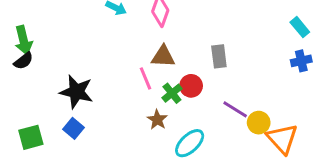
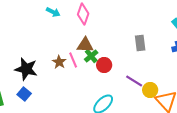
gray rectangle: (219, 56) -> (140, 43), moved
green cross: (172, 93) -> (91, 56), moved
brown star: (157, 120) -> (59, 62), moved

